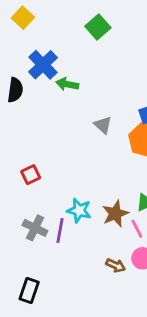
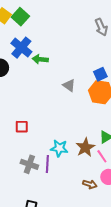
green square: (98, 27) -> (20, 17), moved
red square: (31, 175) -> (22, 127), turned 32

